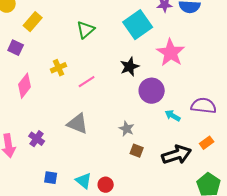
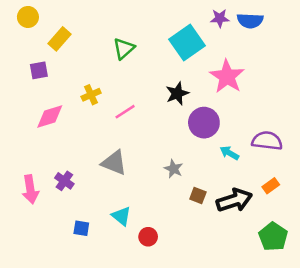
purple square: (16, 48) -> (39, 70), turned -35
pink diamond: (25, 86) -> (50, 117), turned 35
brown square: (137, 151) -> (198, 195), moved
cyan triangle: (84, 181) -> (121, 216), moved

